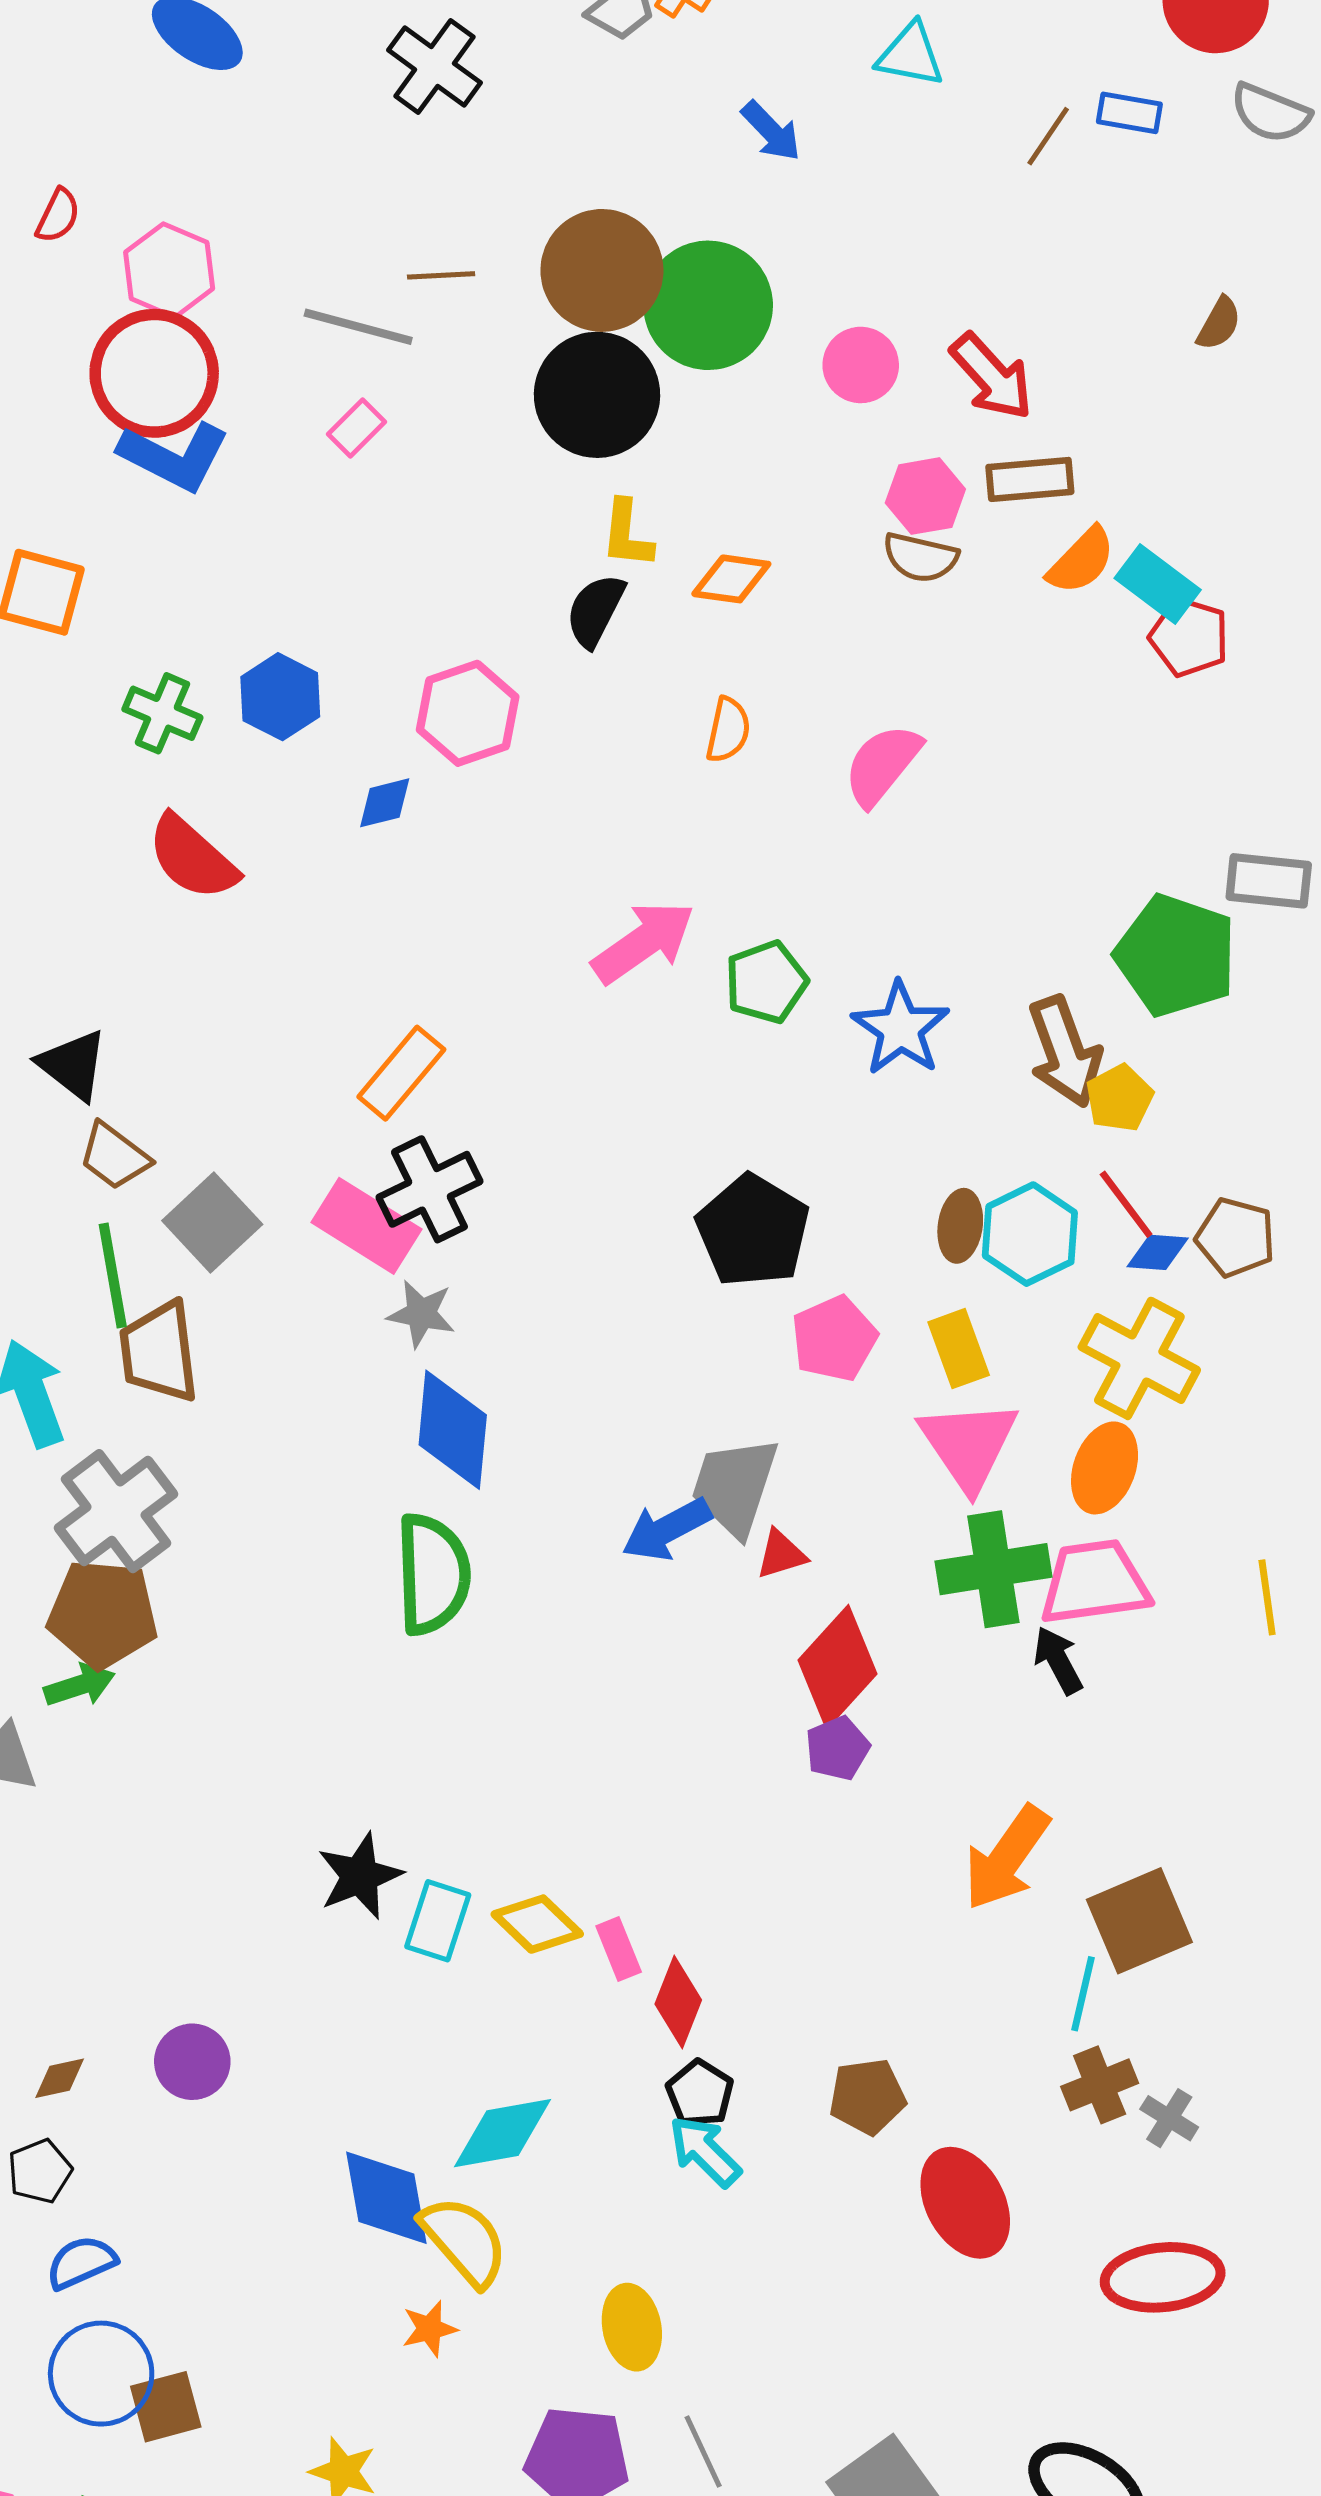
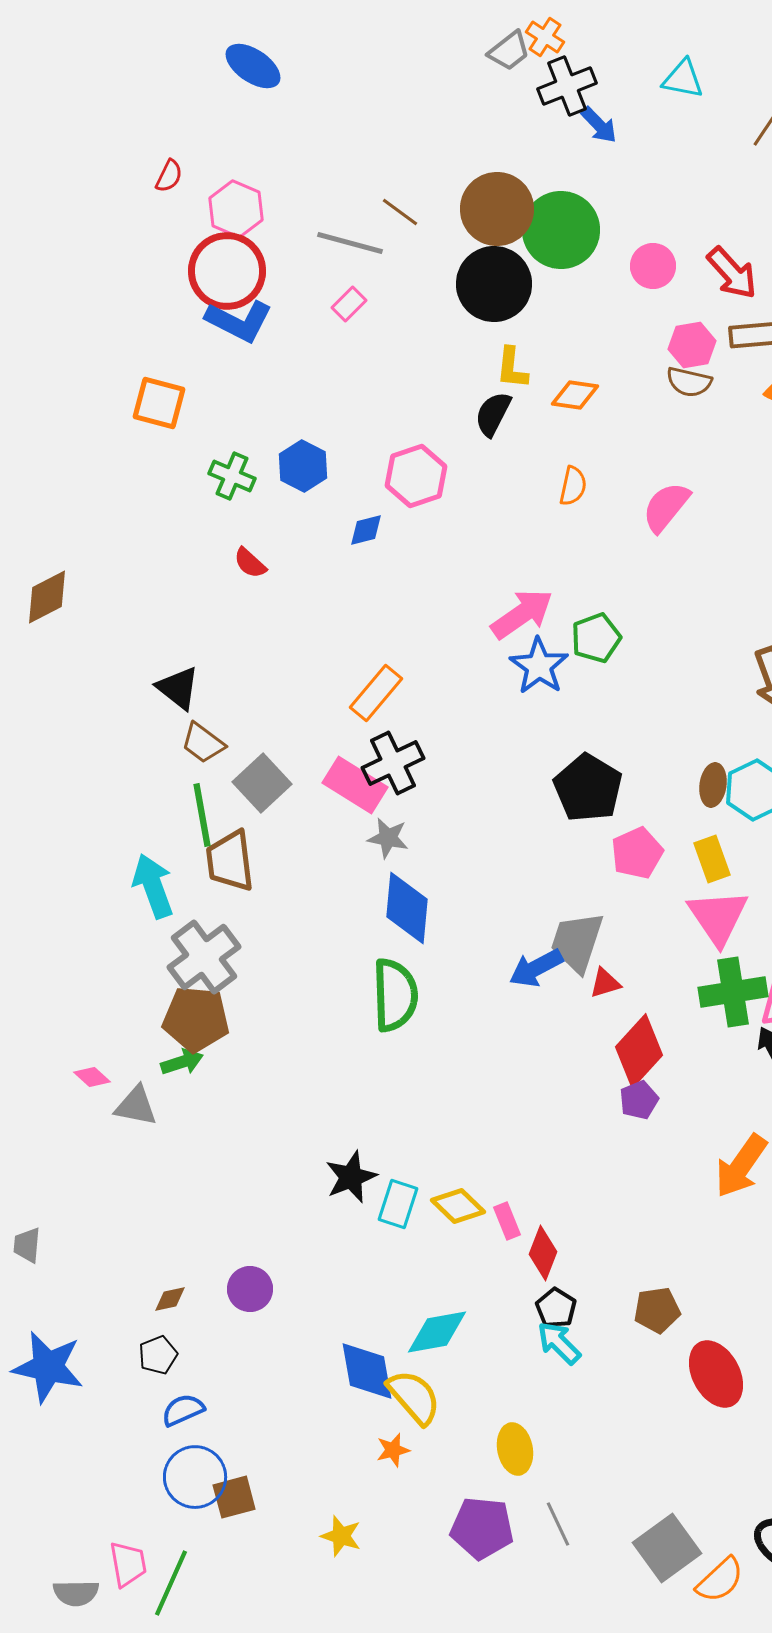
black cross: (434, 66) -> (567, 86), moved, turned 32
brown line: (441, 275) -> (400, 212), turned 39
red semicircle: (192, 858) -> (250, 563), size x0.6
blue star: (901, 1028) -> (539, 666), moved

